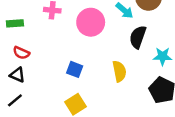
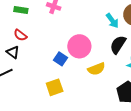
pink circle: (91, 22) -> (79, 46), moved
yellow semicircle: (119, 71) -> (96, 69), turned 66

